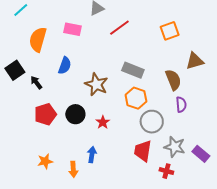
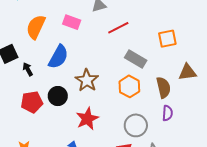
blue semicircle: (65, 66) -> (58, 57), size x1.4
gray rectangle: (133, 70) -> (136, 59), moved
orange hexagon: (136, 98) -> (129, 86), moved
black circle: (75, 114) -> (58, 96), moved
red star: (103, 122) -> (87, 119), size x1.6

